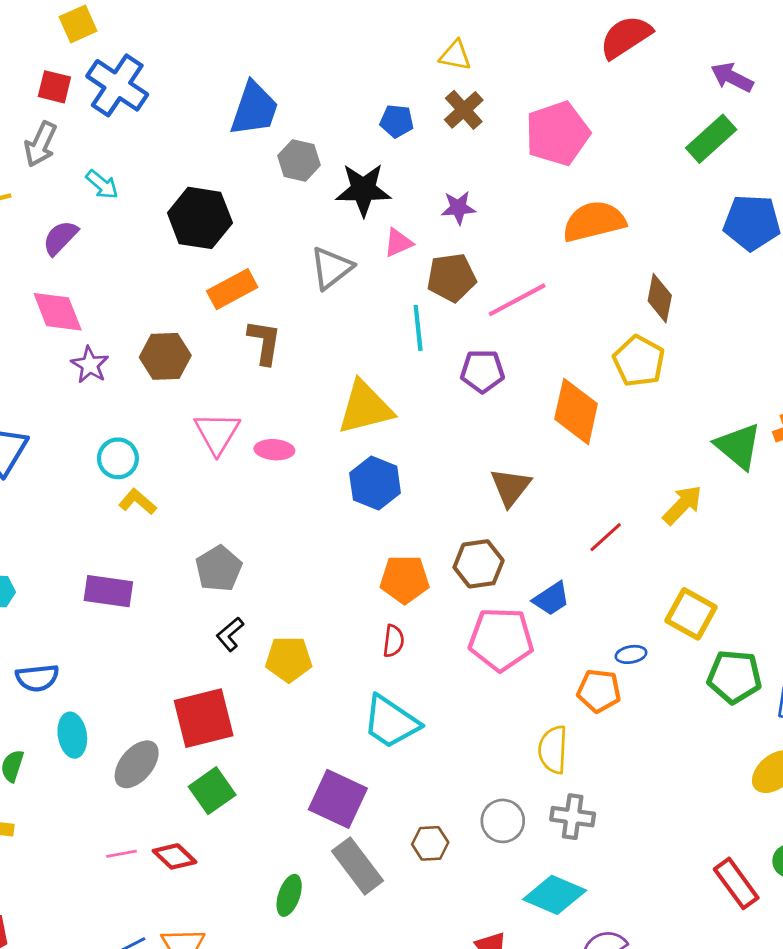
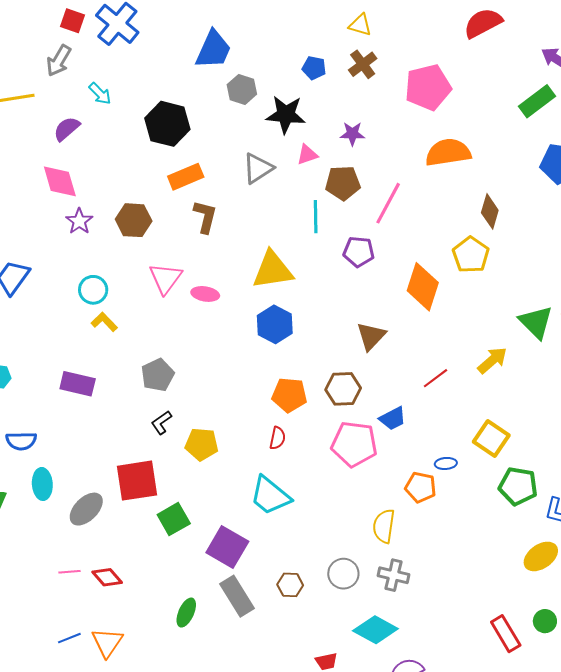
pink line: (517, 300) -> (388, 203), turned -39
green square: (212, 791) -> (174, 519), moved

